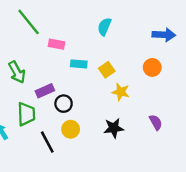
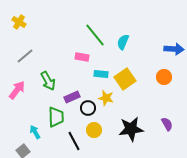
green line: (29, 22) -> (95, 35), moved
yellow square: (107, 70) -> (125, 79), size x1.5
yellow star: (121, 92) -> (106, 98), moved
black star: (114, 128) -> (131, 129), size x1.4

